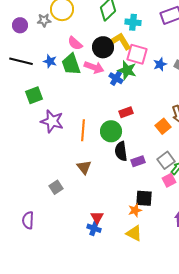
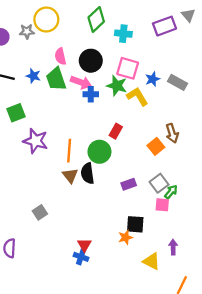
yellow L-shape: (121, 41) -> (137, 96), moved
pink semicircle: (75, 43) -> (60, 56), turned 35
blue cross: (116, 78) -> (91, 94), moved, turned -32
red rectangle: (126, 112) -> (116, 131), turned -40
black semicircle: (121, 151) -> (88, 173), moved
brown triangle: (84, 167) -> (70, 176), moved
pink square: (169, 180) -> (162, 205), turned 32
yellow triangle: (134, 233) -> (151, 261), moved

